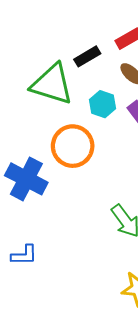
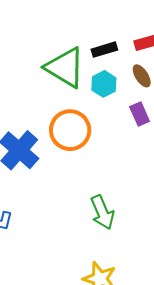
cyan hexagon: (103, 104) -> (104, 84), moved

